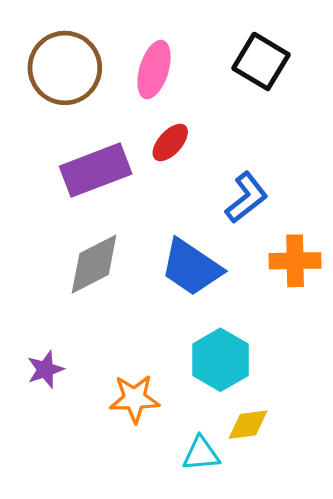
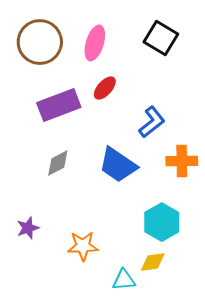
gray diamond: (94, 264) -> (58, 163), size x0.7
cyan hexagon: (220, 360) -> (162, 222), moved

